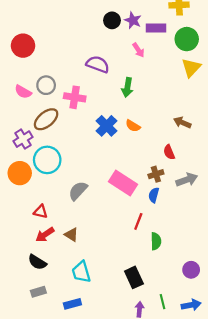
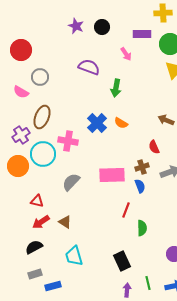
purple star: (133, 20) -> (76, 26), moved
gray circle: (46, 85) -> (40, 77), moved
pink cross: (75, 97) -> (68, 141), moved
brown ellipse: (46, 119) -> (42, 117), turned -30
pink rectangle: (123, 183) -> (112, 175), turned -35
blue semicircle: (154, 195) -> (140, 186), turned 144
black semicircle: (37, 262) -> (34, 247), turned 120
blue rectangle: (72, 304) -> (53, 286), moved

